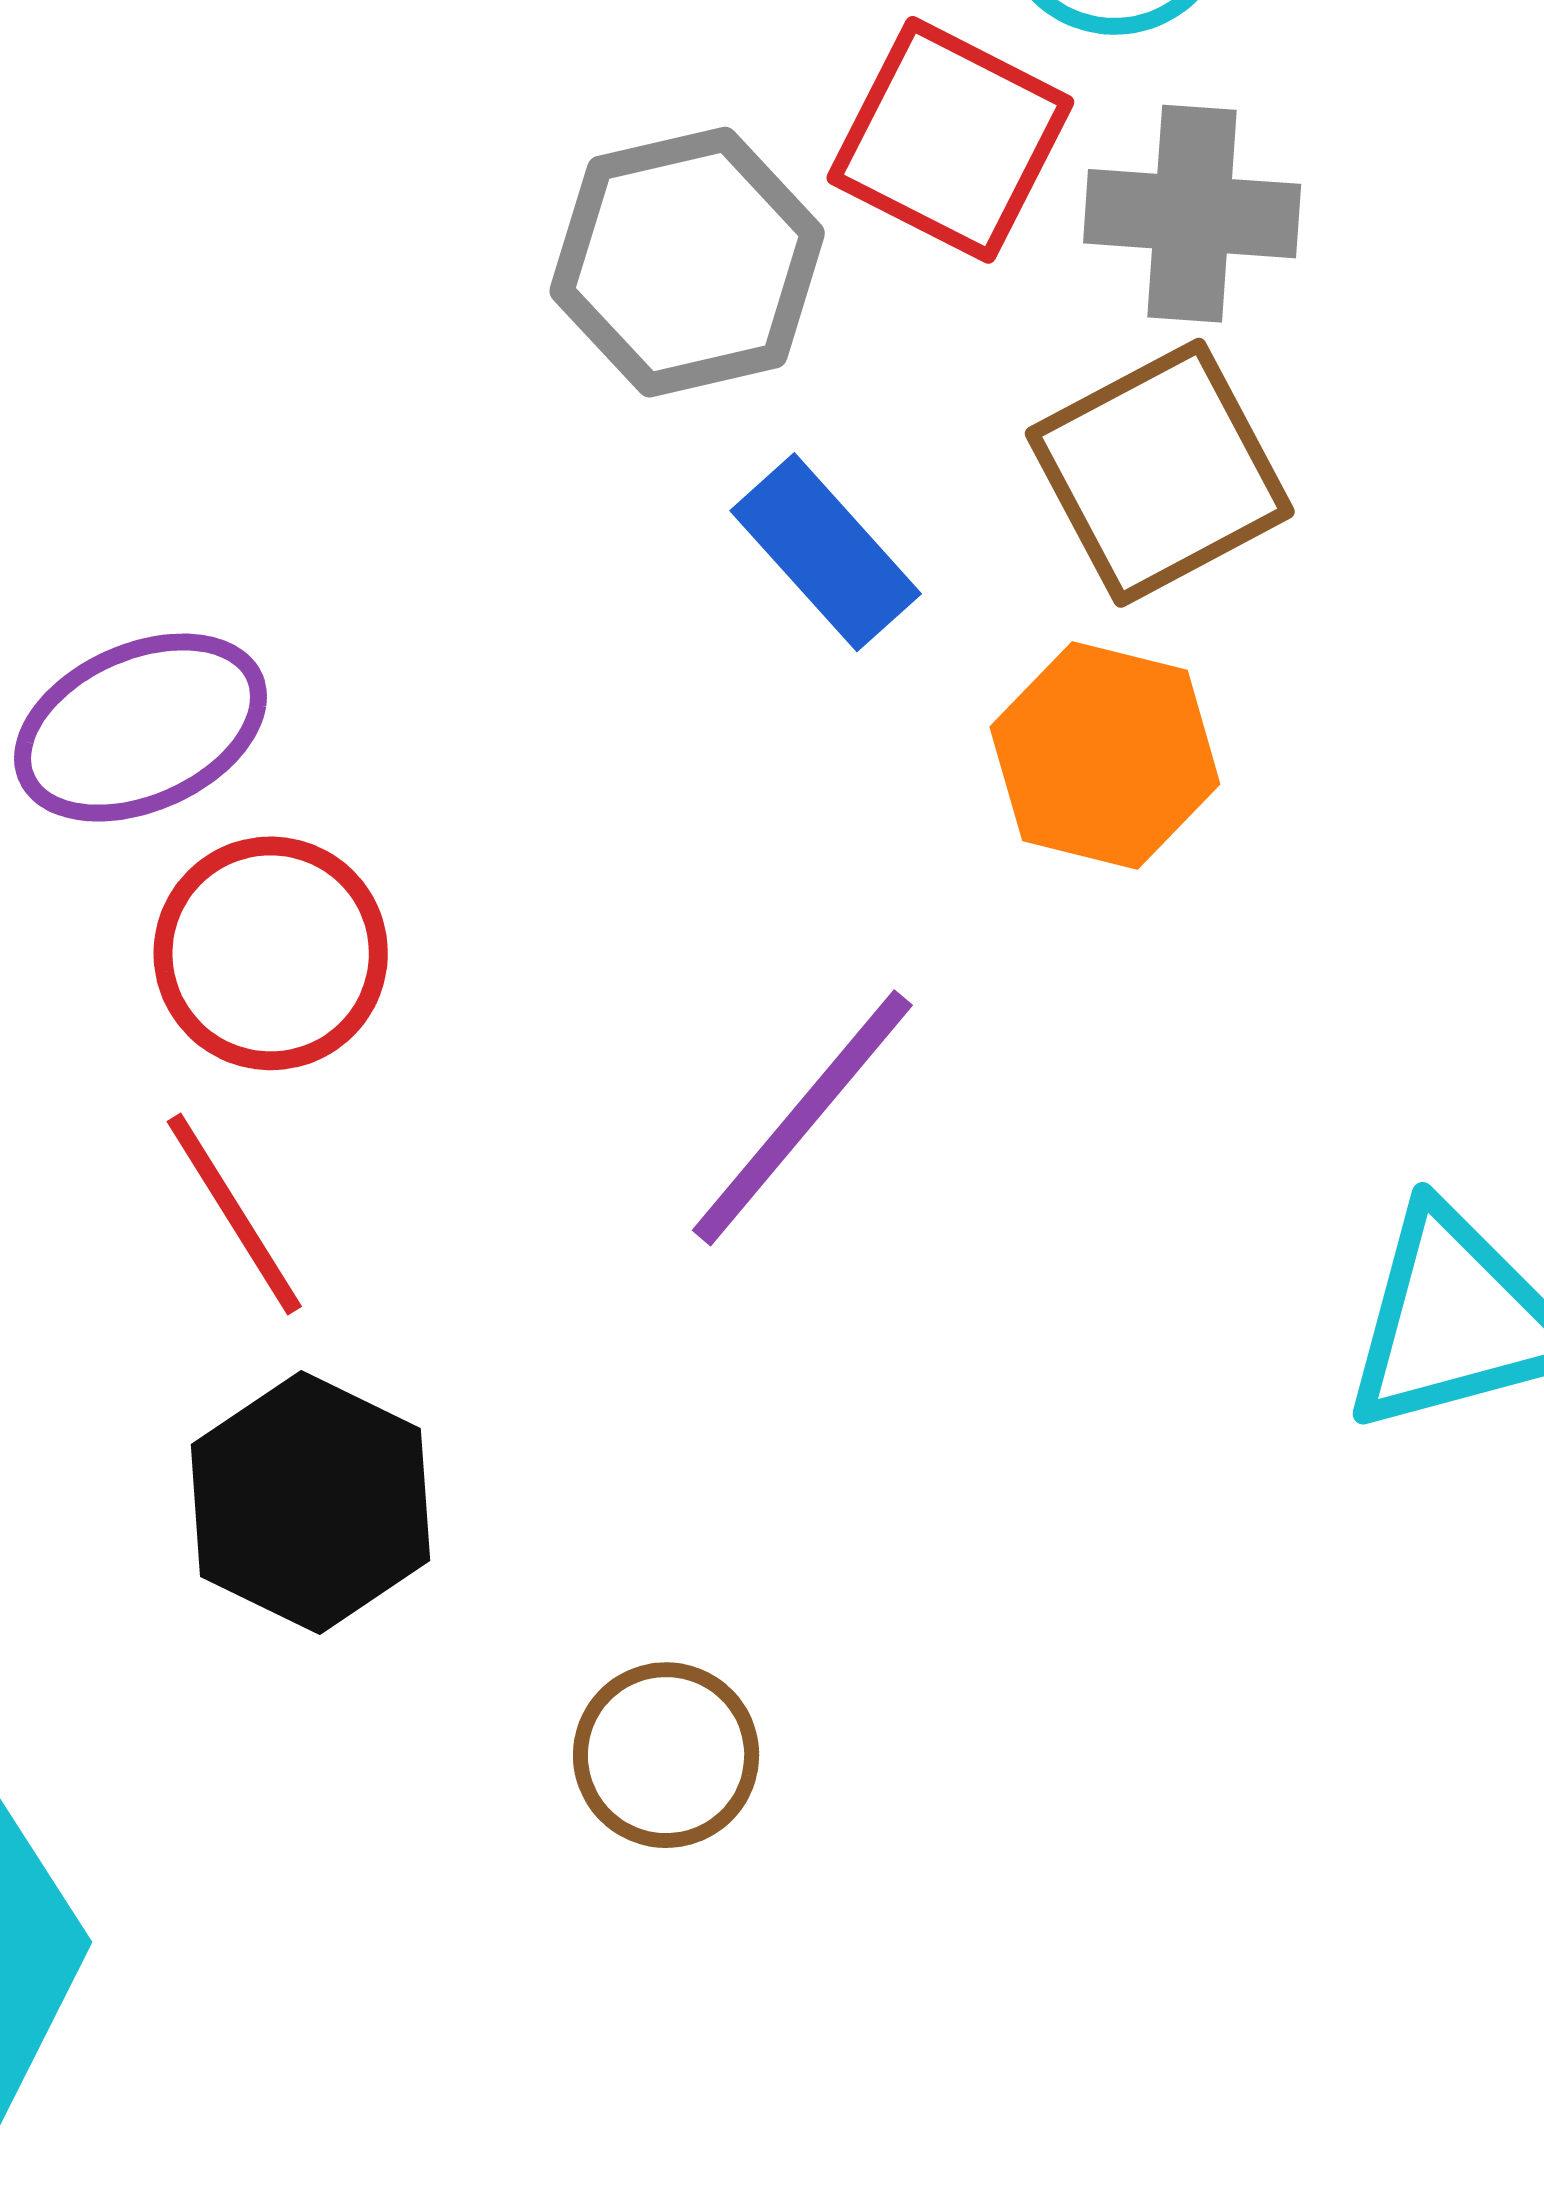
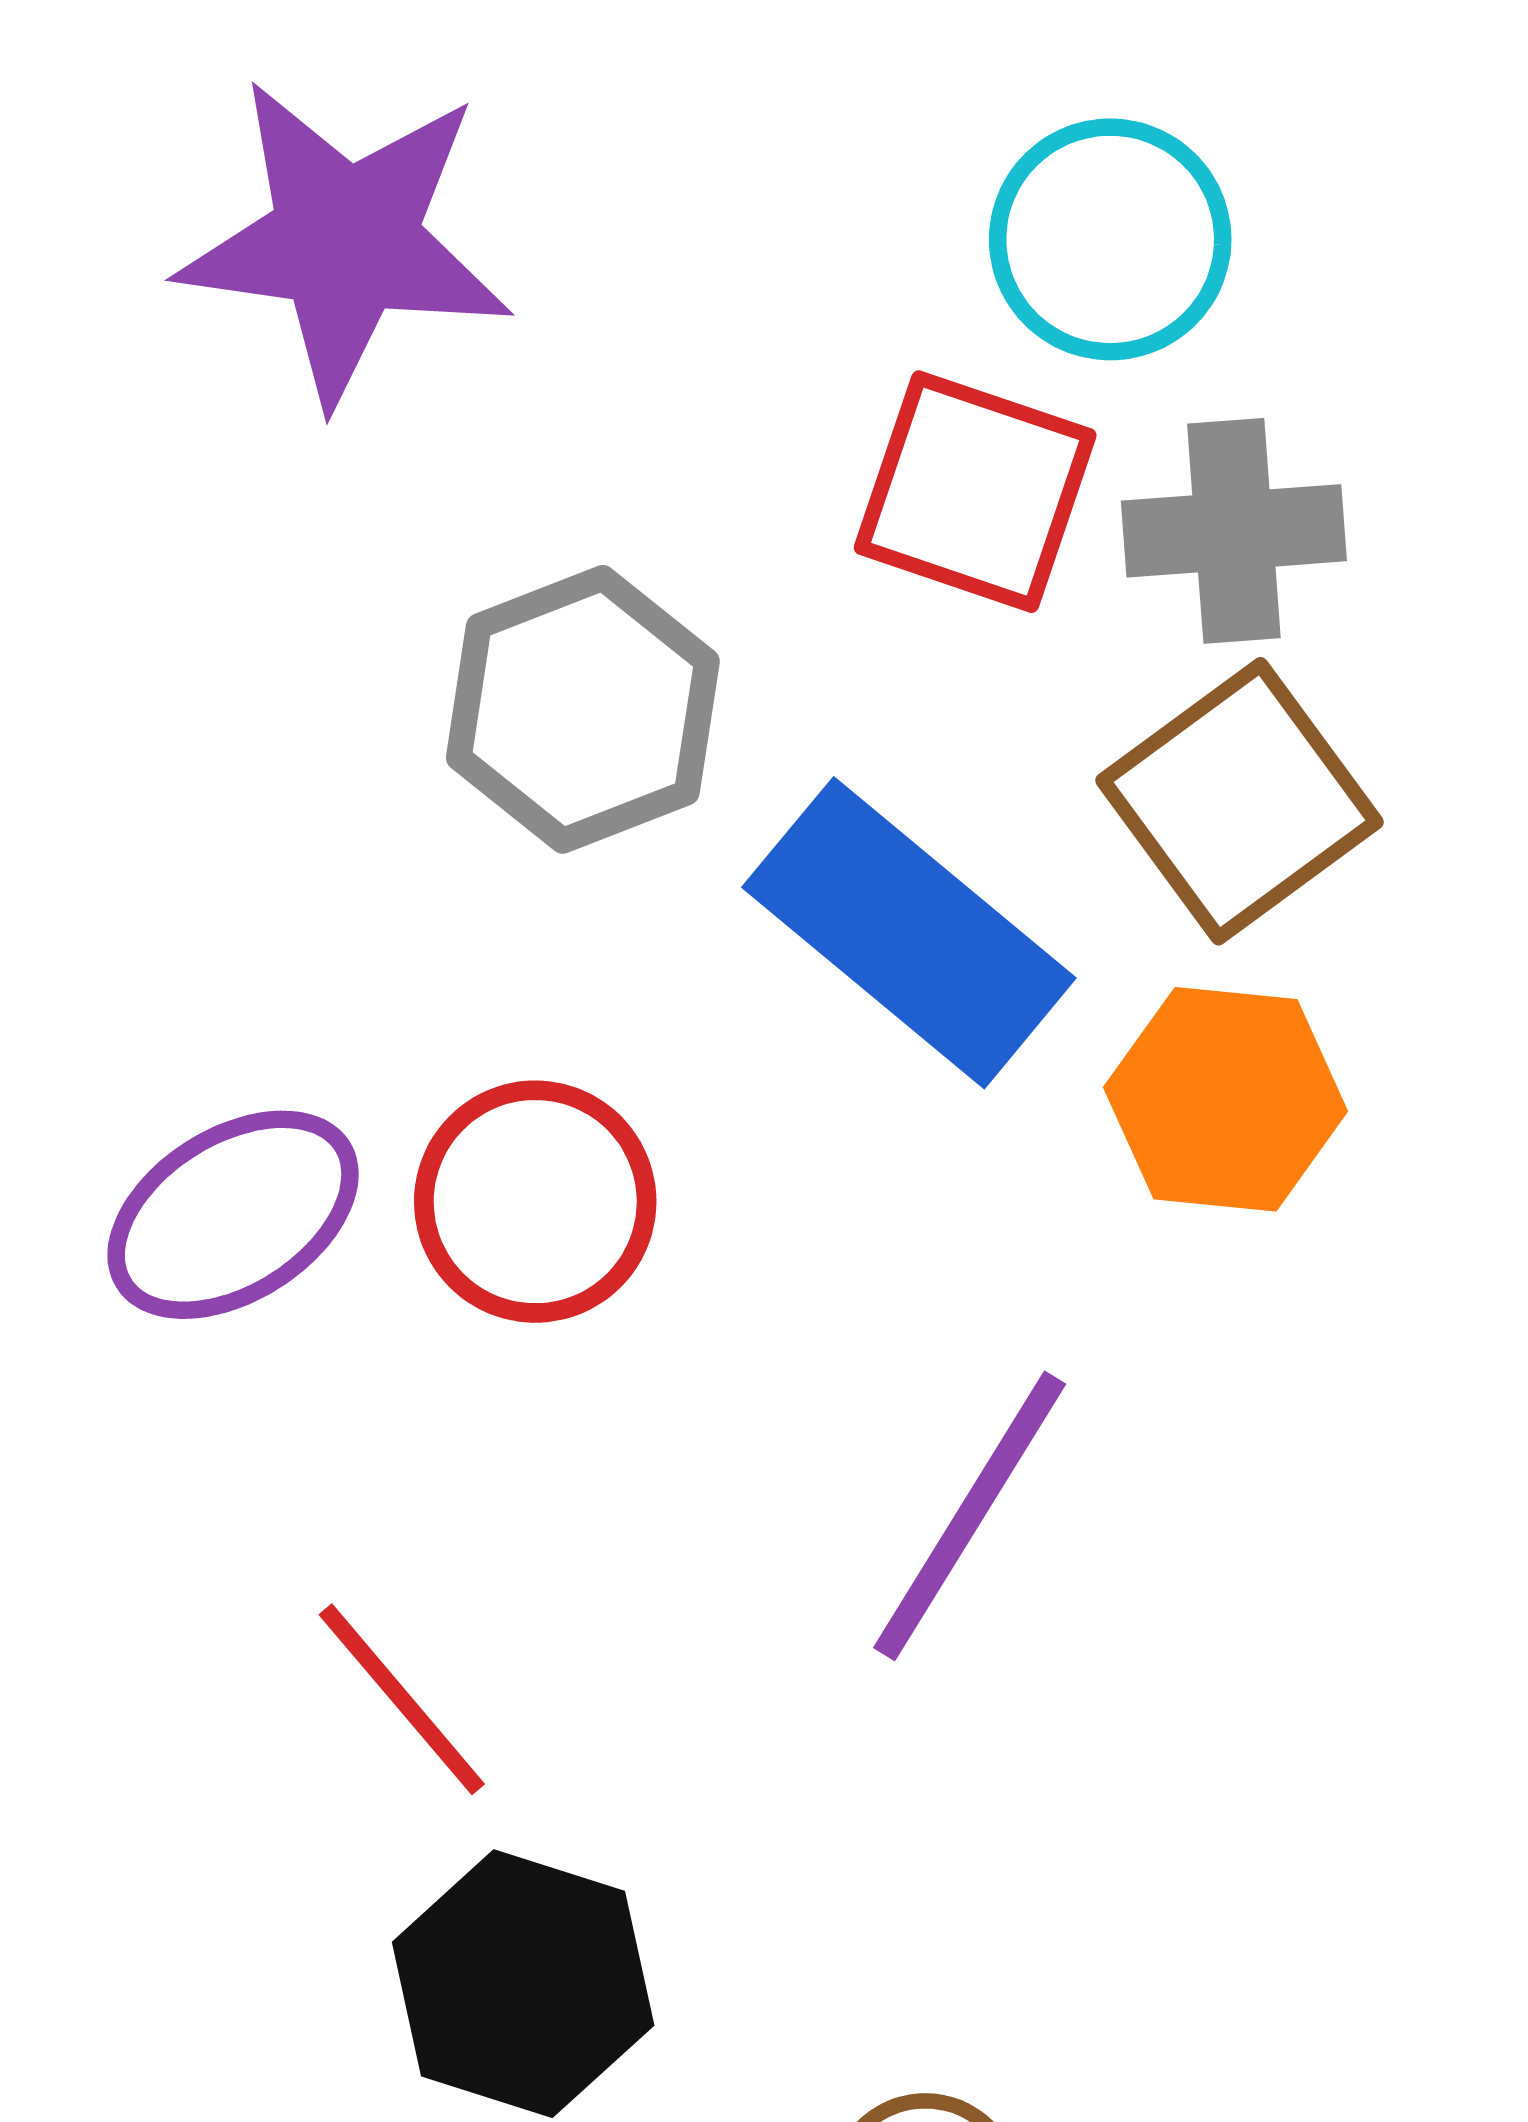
gray hexagon: (687, 262) -> (583, 709), moved
blue rectangle: (826, 552) -> (909, 933), size x1.6
red circle: (271, 953) -> (535, 1202), moved

